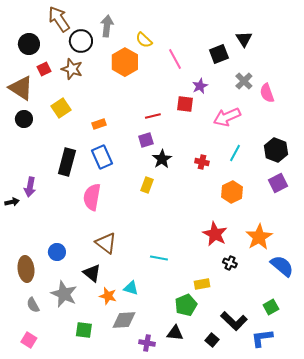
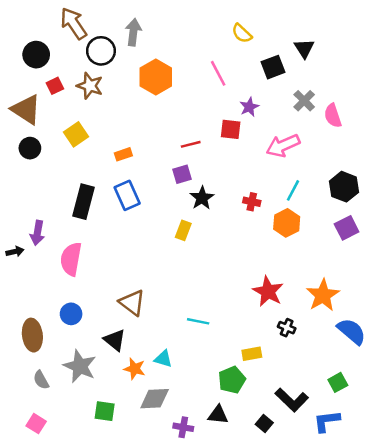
yellow semicircle: (144, 40) -> (242, 33), moved
orange hexagon: (232, 192) -> (287, 223), moved
pink semicircle: (92, 197) -> (71, 259), moved

